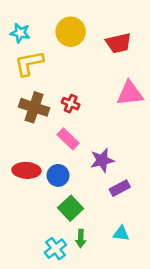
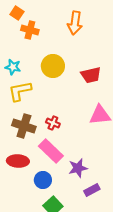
pink rectangle: (68, 139) -> (51, 151), size x1.4
red ellipse: (26, 170) -> (18, 161), moved

